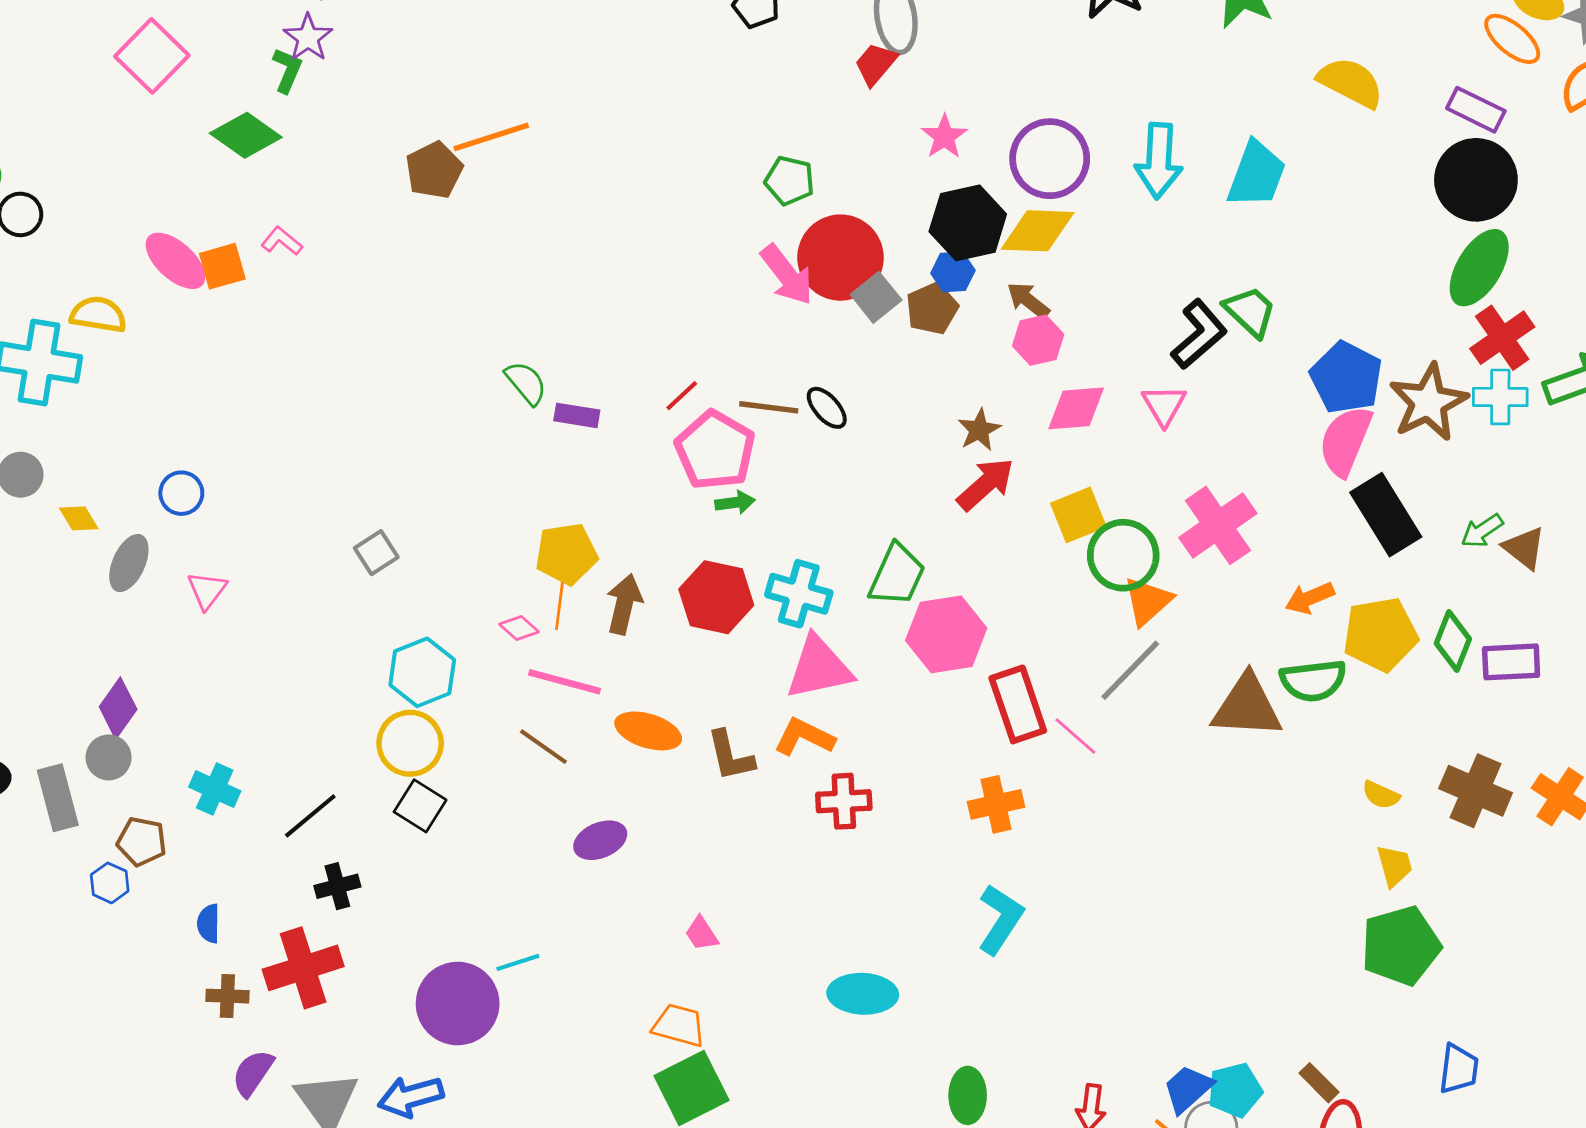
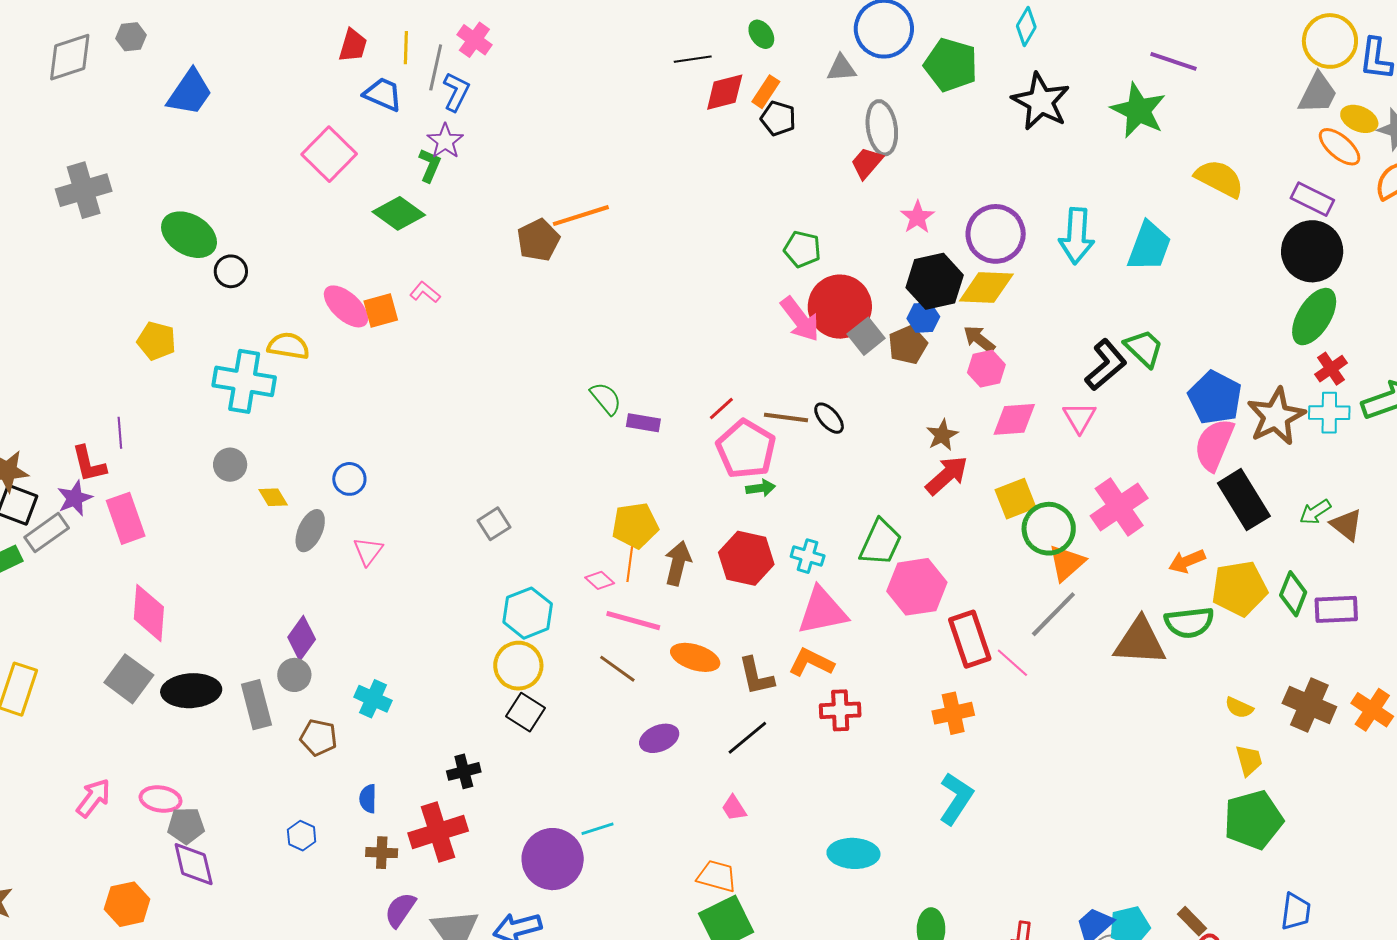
red cross: (1502, 338) -> (1331, 369), size x0.7
cyan cross: (799, 594) -> (808, 556), size x0.7
black line: (310, 816) -> (747, 738), moved
blue hexagon: (110, 883) -> (302, 836), moved

